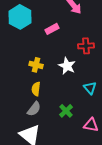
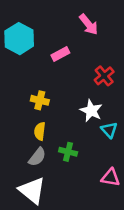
red cross: (86, 46) -> (104, 76), turned -35
white star: (67, 66) -> (91, 111), moved
green cross: (66, 111) -> (68, 152), moved, turned -32

